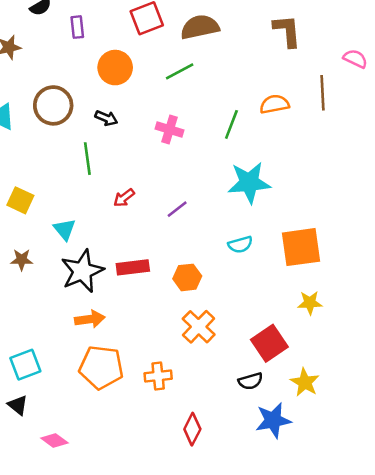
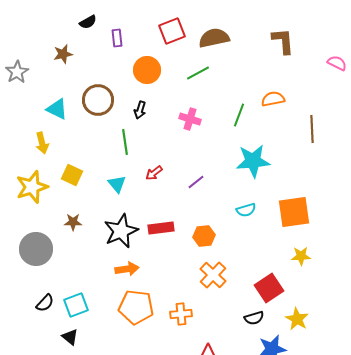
brown line: (322, 93) -> (312, 129), moved
black arrow: (106, 118) -> (140, 110), turned 84
cyan triangle: (65, 229) -> (117, 184), moved

